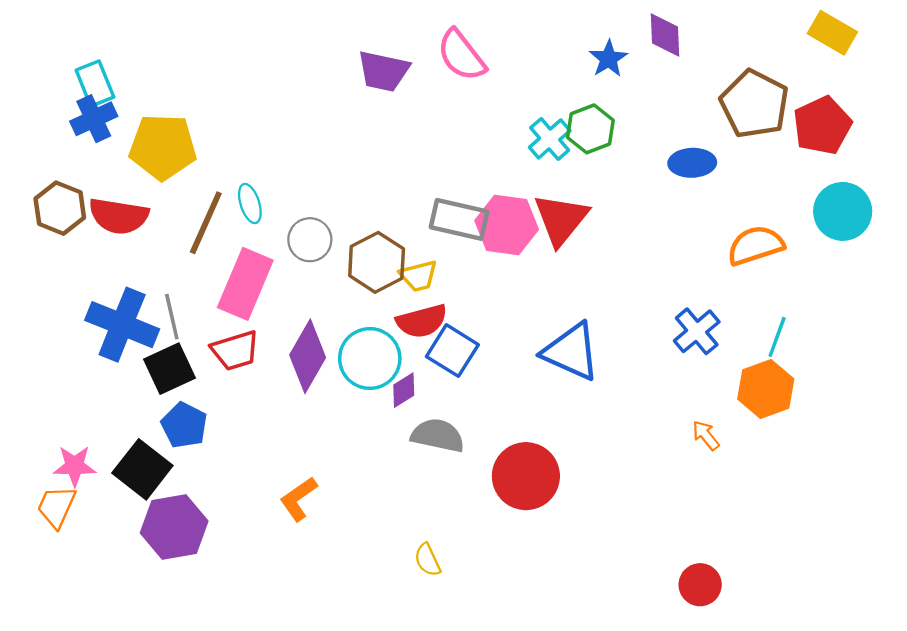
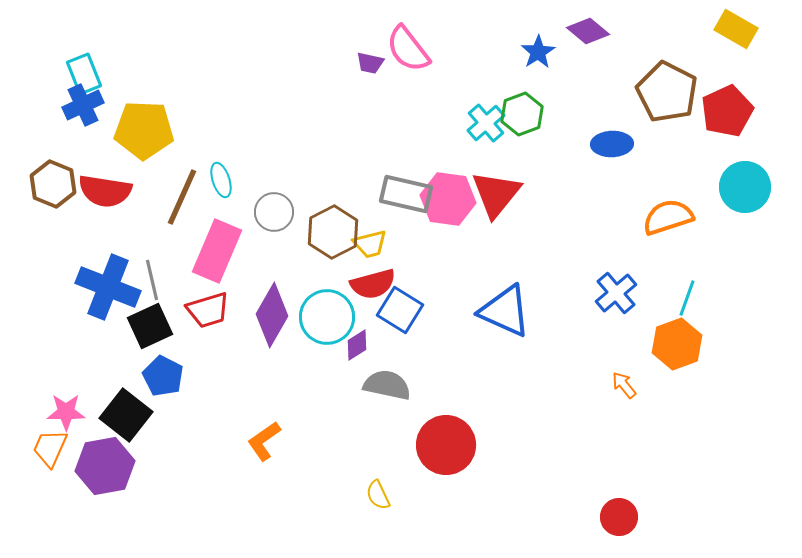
purple diamond: (665, 35) -> (588, 31), turned -48
purple trapezoid: (383, 71) -> (370, 63), moved, size x0.6
red circle: (526, 476) -> (446, 445), moved
purple hexagon: (174, 527) -> (105, 466), moved

